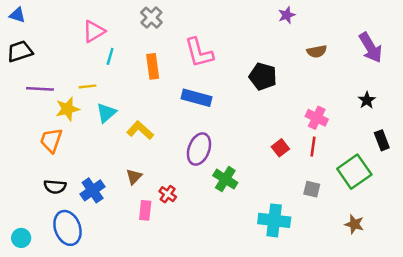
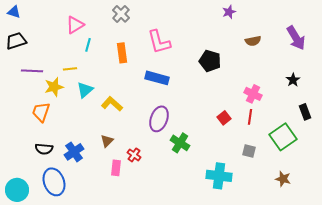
cyan circle: (21, 238) -> (17, 190), size x1.5

